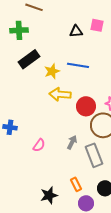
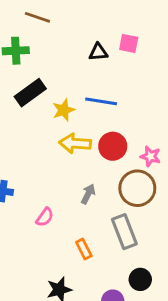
red circle: (86, 106) -> (113, 146), moved
gray arrow: (72, 142) -> (88, 194), moved
orange rectangle: (76, 184) -> (84, 249), moved

